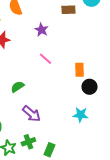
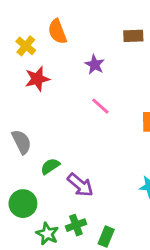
green semicircle: (17, 87) -> (50, 166), moved

